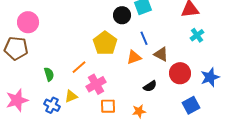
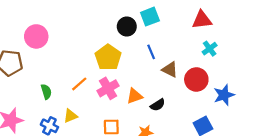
pink circle: (28, 22) -> (36, 36), moved
orange triangle: (134, 57) -> (135, 96), moved
red circle: (180, 73) -> (196, 79), moved
pink cross: (96, 84) -> (108, 88), moved

